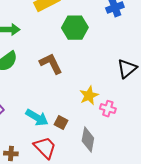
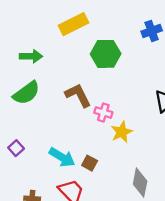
pink cross: (108, 109) -> (103, 113), moved
gray diamond: (88, 140) -> (140, 183), moved

